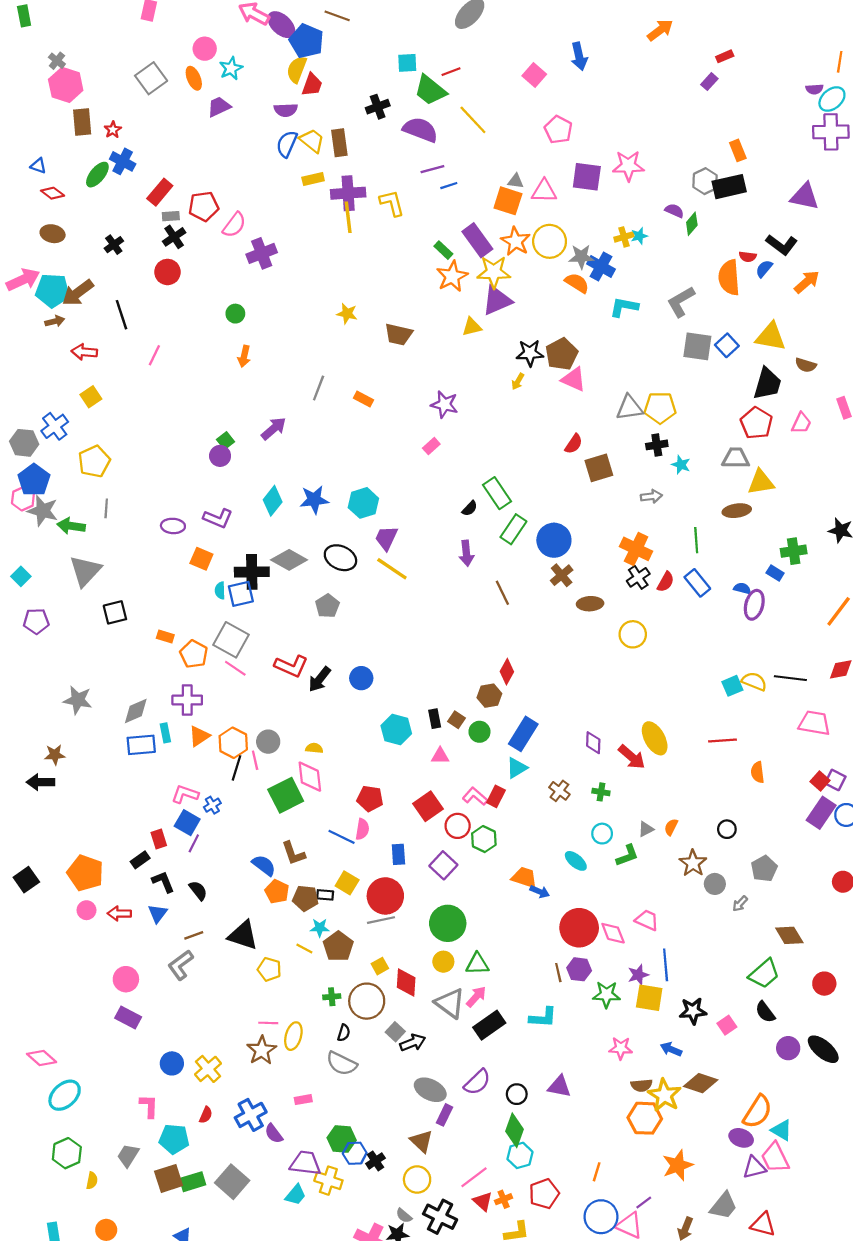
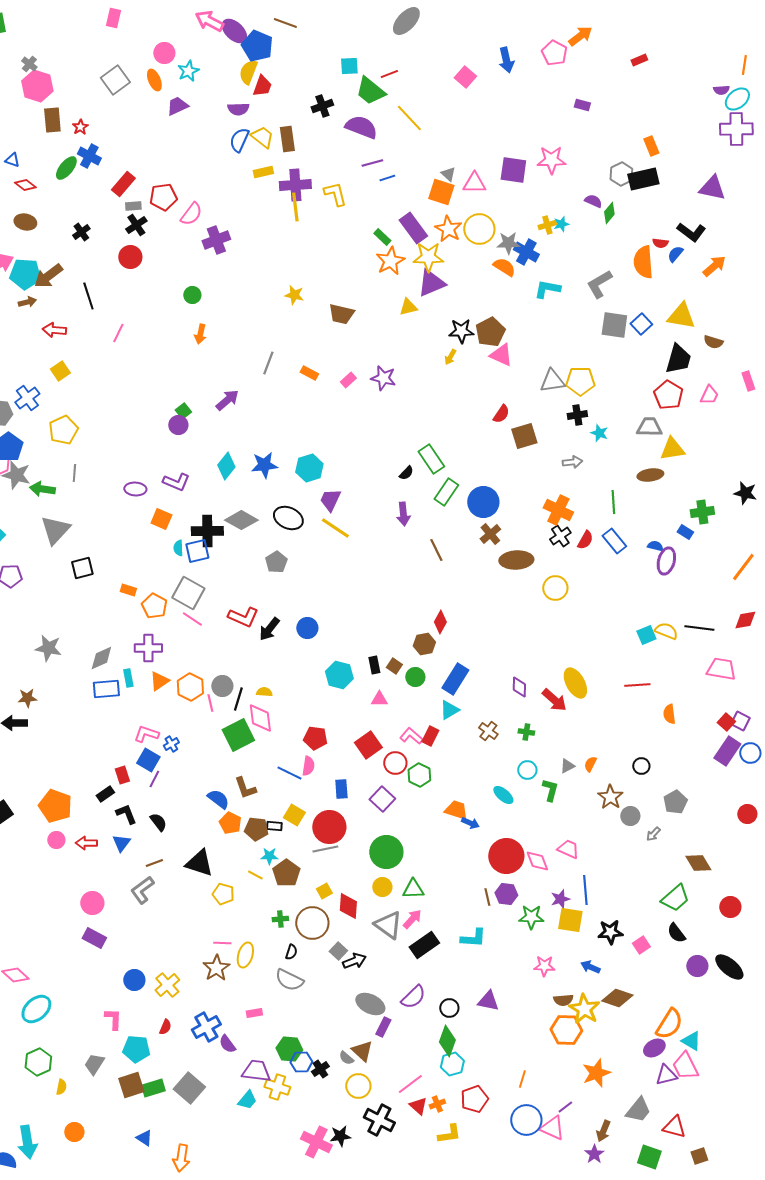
purple rectangle: (709, 82) -> (582, 105), moved, turned 63
pink pentagon: (558, 130) -> (554, 53), moved
gray triangle: (516, 181) -> (448, 174), turned 35
pink rectangle: (431, 446) -> (348, 380), moved
brown ellipse: (590, 604) -> (516, 560), size x1.4
black line: (236, 768) -> (238, 699), moved
green L-shape: (627, 855) -> (550, 790), turned -55
purple ellipse: (741, 1138) -> (654, 1048), turned -50
gray semicircle: (404, 1216) -> (346, 1058), moved

